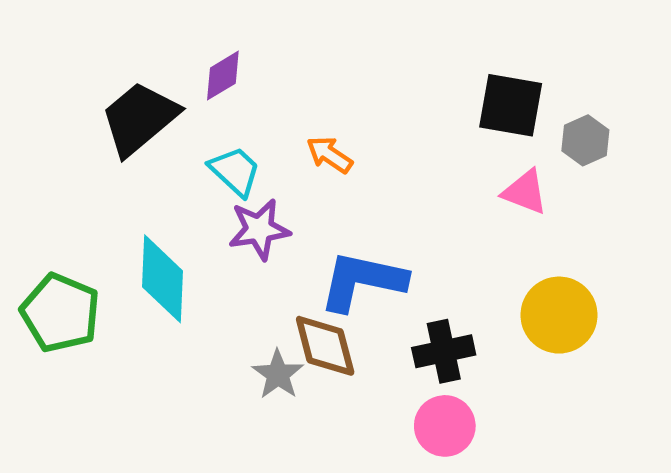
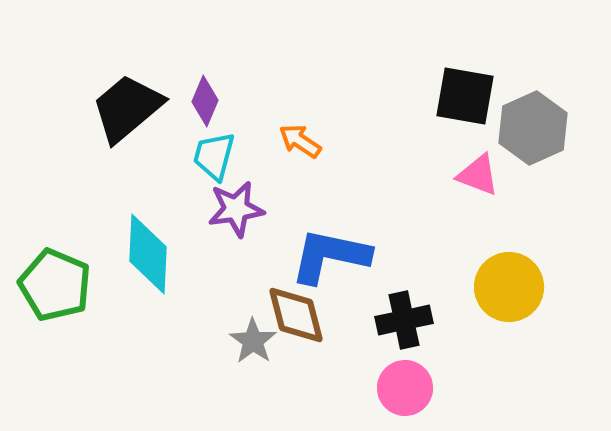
purple diamond: (223, 76) -> (205, 101), moved, turned -36
gray hexagon: (585, 140) -> (533, 128), size x1.6
cyan trapezoid: (235, 171) -> (214, 156), turned -118

